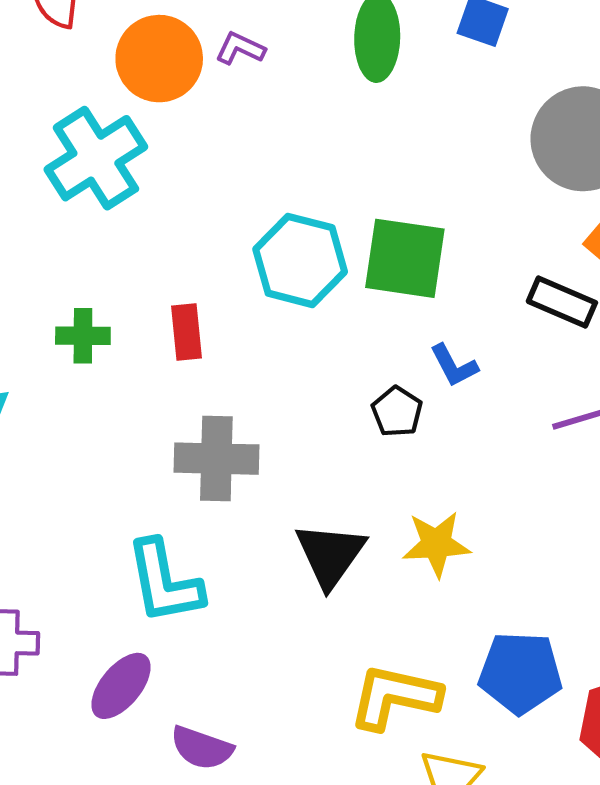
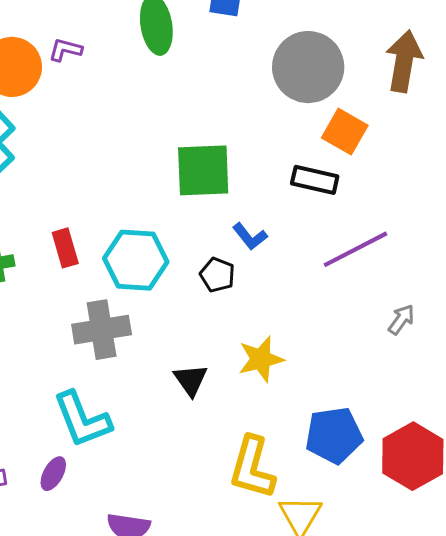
cyan hexagon: (300, 260) -> (136, 260), moved
black triangle: (330, 555) -> (191, 380), size x0.7
purple ellipse: (121, 686) -> (53, 474), moved, size x0.7
yellow L-shape: (395, 697) -> (252, 468), turned -76

